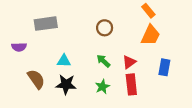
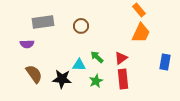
brown circle: (105, 28) -> (81, 26), moved
purple semicircle: (19, 47) -> (27, 44), moved
cyan triangle: (64, 61) -> (79, 65), moved
blue rectangle: (164, 67) -> (165, 62), moved

